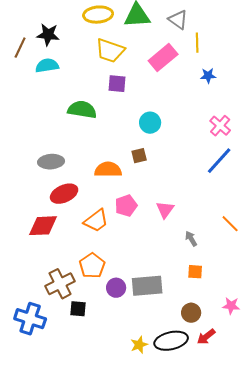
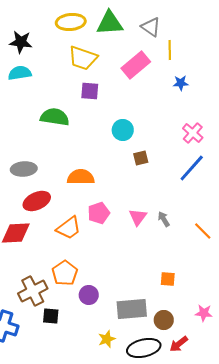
brown square: (139, 156) -> (141, 158), moved
gray arrow: (191, 239) -> (164, 219), moved
gray rectangle: (147, 286) -> (132, 309), moved
yellow star: (139, 345) -> (107, 339), moved

